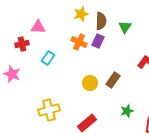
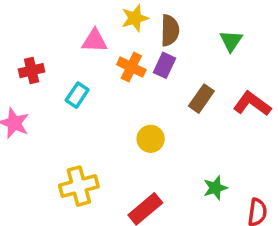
pink triangle: (38, 27) -> (95, 41), moved
green triangle: (125, 27) -> (231, 41), moved
brown rectangle: (113, 80) -> (201, 99), moved

